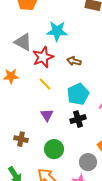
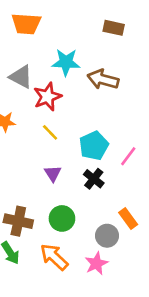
brown arrow: (74, 61) -> (103, 79), moved, size x1.6
black cross: (78, 119) -> (94, 179), turned -35
brown cross: (21, 139) -> (18, 221), moved, size x1.5

